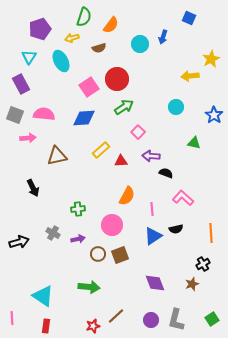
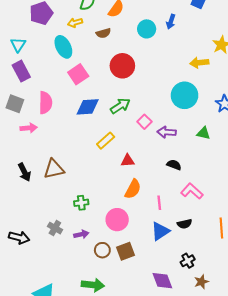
cyan triangle: (29, 57) -> (18, 45), moved
pink square: (89, 87) -> (78, 74), moved
green arrow: (124, 107) -> (120, 106), moved
cyan circle: (176, 107) -> (185, 95), size x1.6
pink semicircle: (44, 114) -> (45, 103), turned 85
brown triangle: (57, 156) -> (54, 169), moved
purple arrow: (151, 156) -> (167, 132), moved
red triangle: (121, 161) -> (128, 161), moved
black arrow: (33, 188) -> (24, 172), moved
black arrow: (19, 242) -> (19, 238), turned 30
black cross: (203, 264) -> (188, 261), moved

